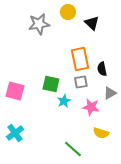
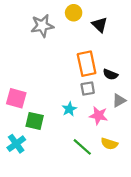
black semicircle: (102, 69) -> (110, 74), turned -56
green square: (51, 84) -> (35, 121), moved
green line: (73, 149) -> (82, 147), moved

